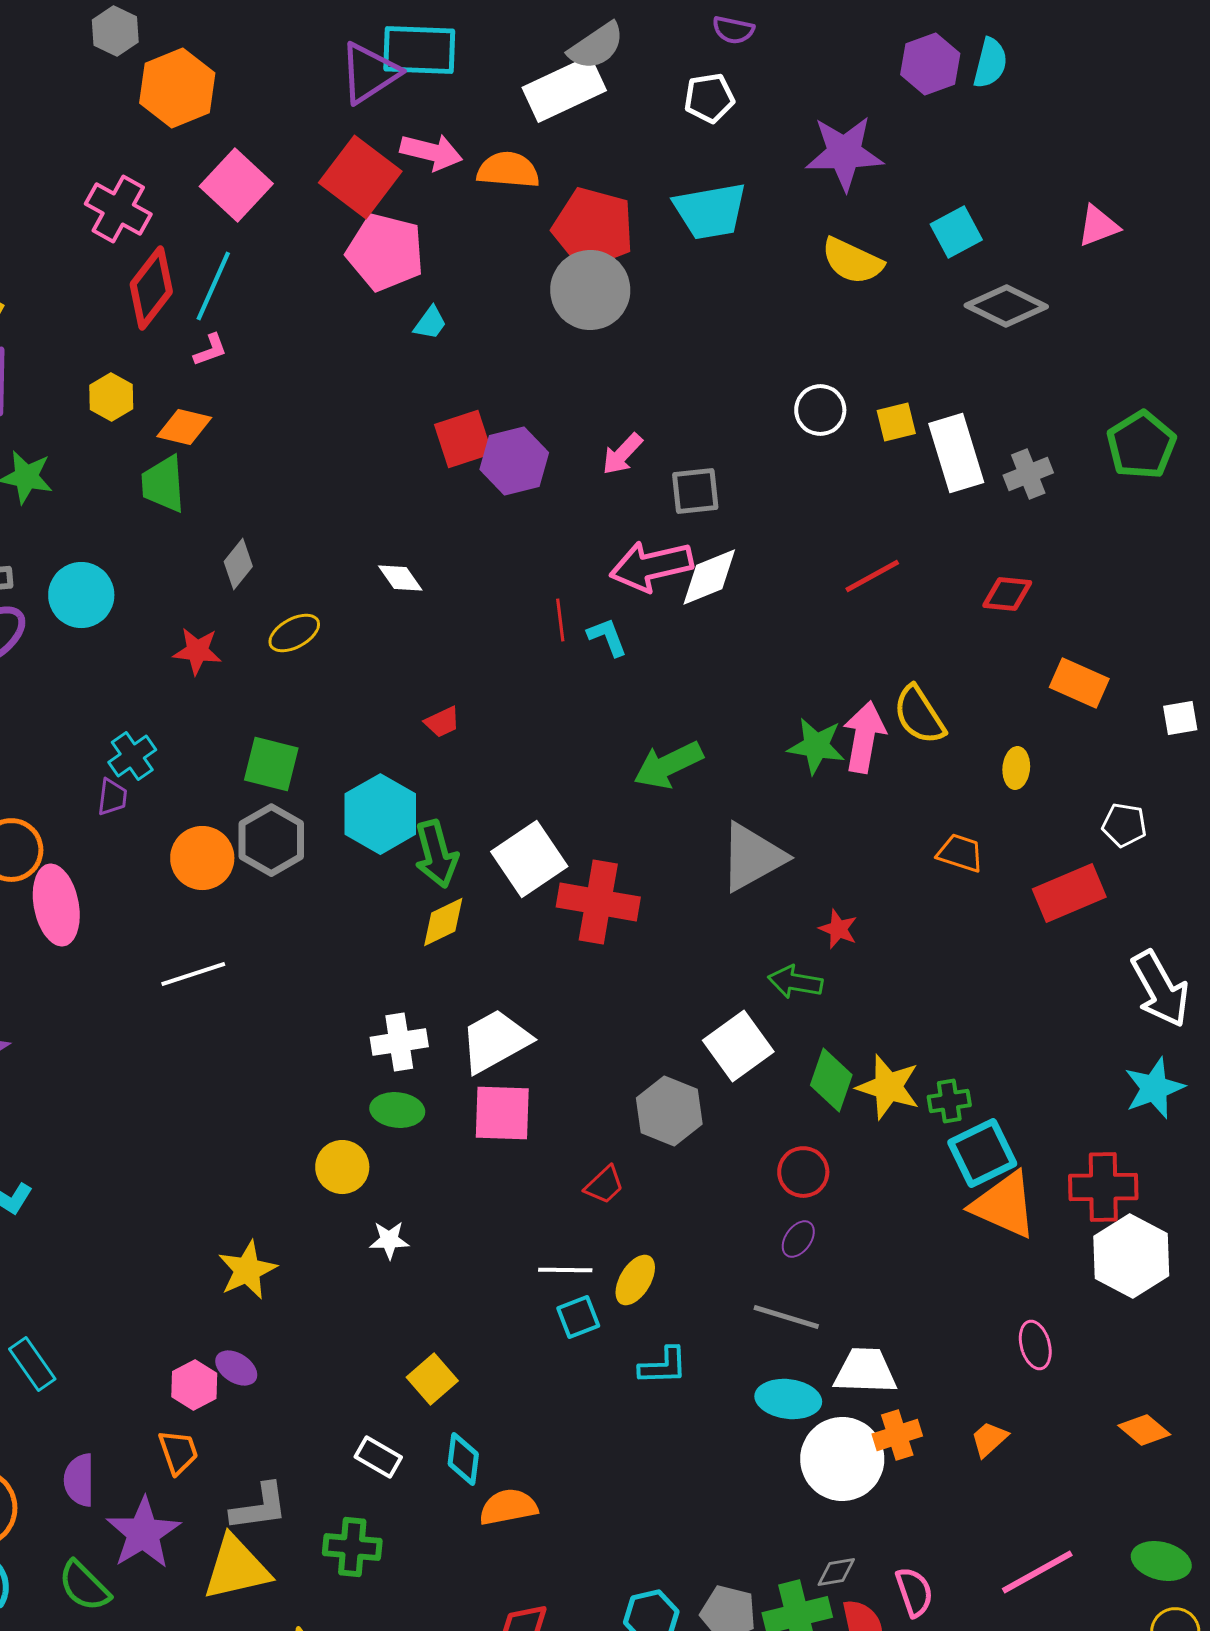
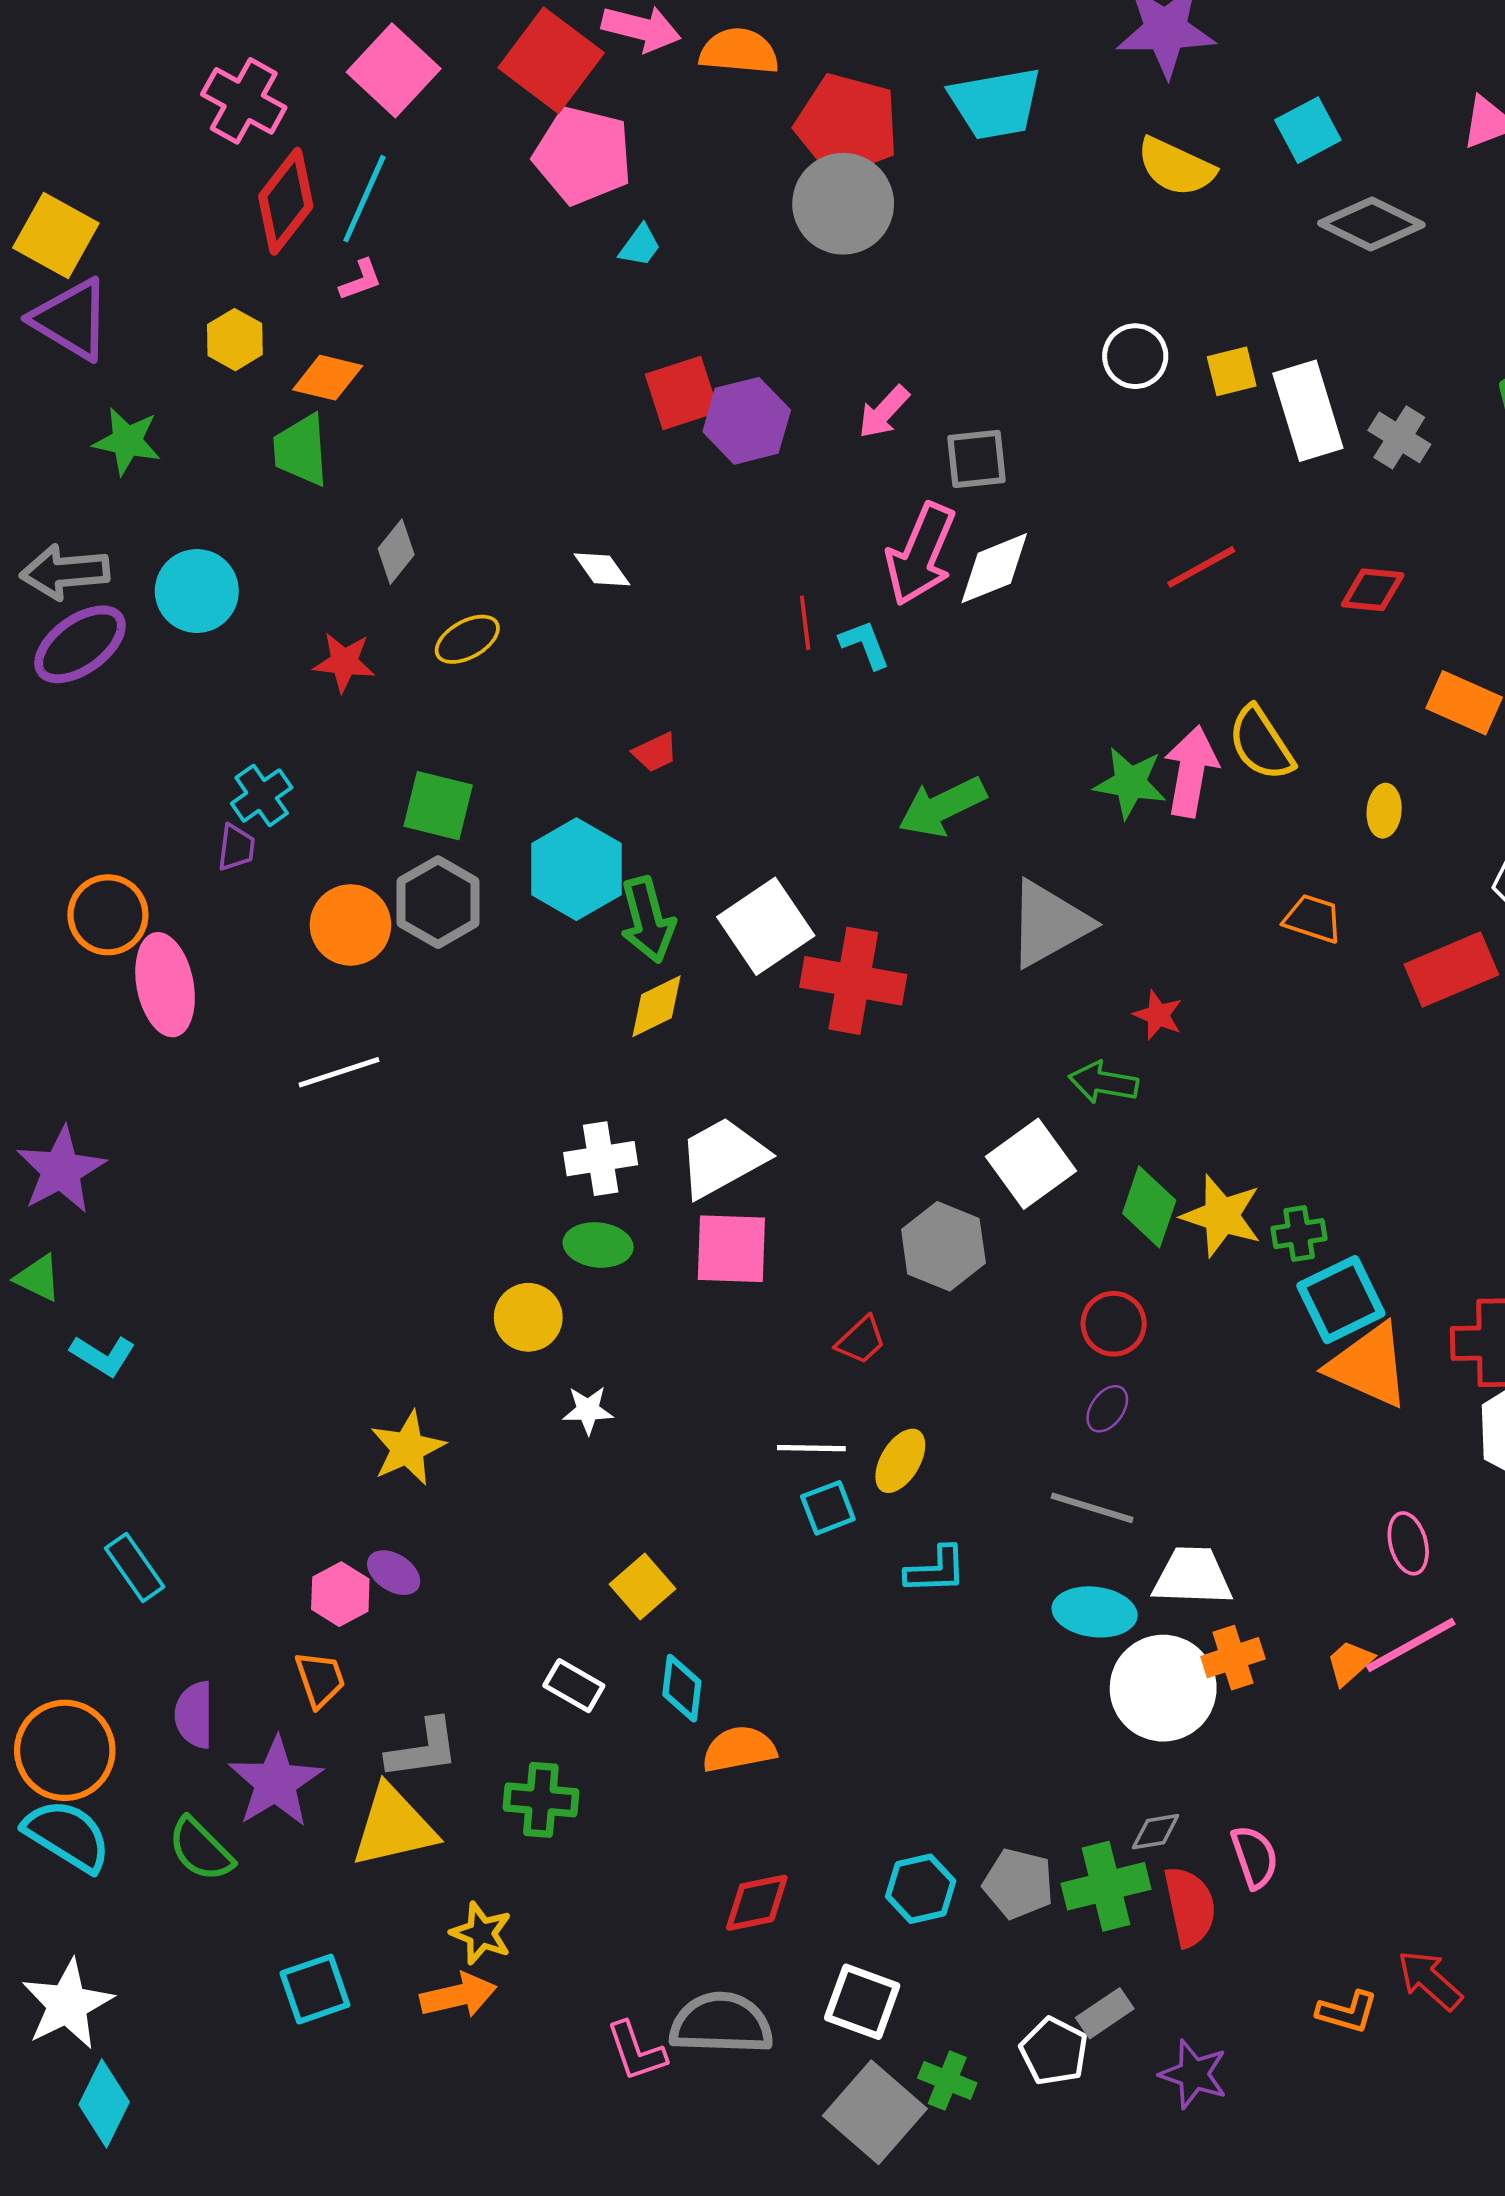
gray cross: (1028, 474) -> (1399, 437), turned -36
pink arrow: (651, 566) -> (921, 554), turned -54
pink line: (1037, 1572) -> (1411, 1645), moved

